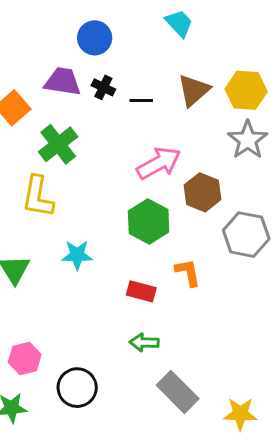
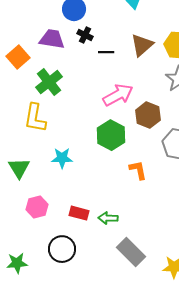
black cross: (103, 87) -> (85, 35), moved
red rectangle: (141, 291) -> (79, 213), moved
pink hexagon: (25, 358) -> (37, 207), moved

